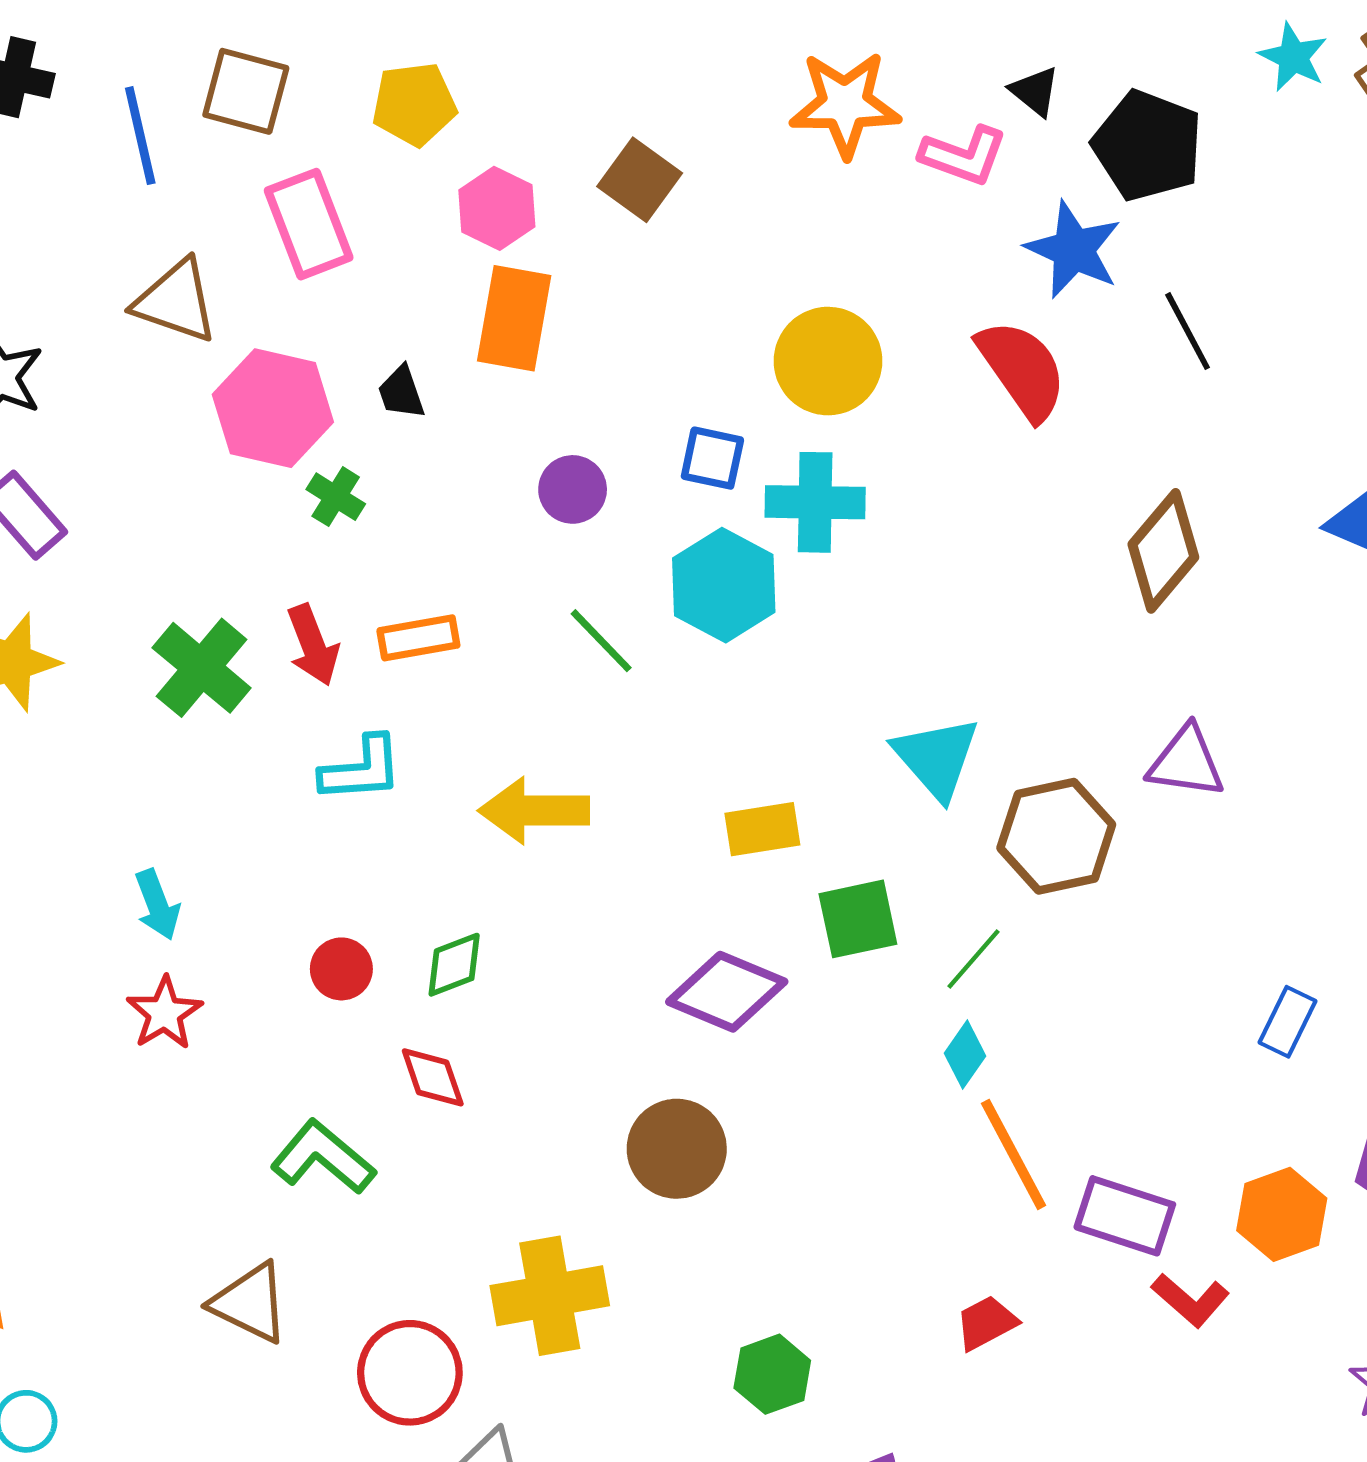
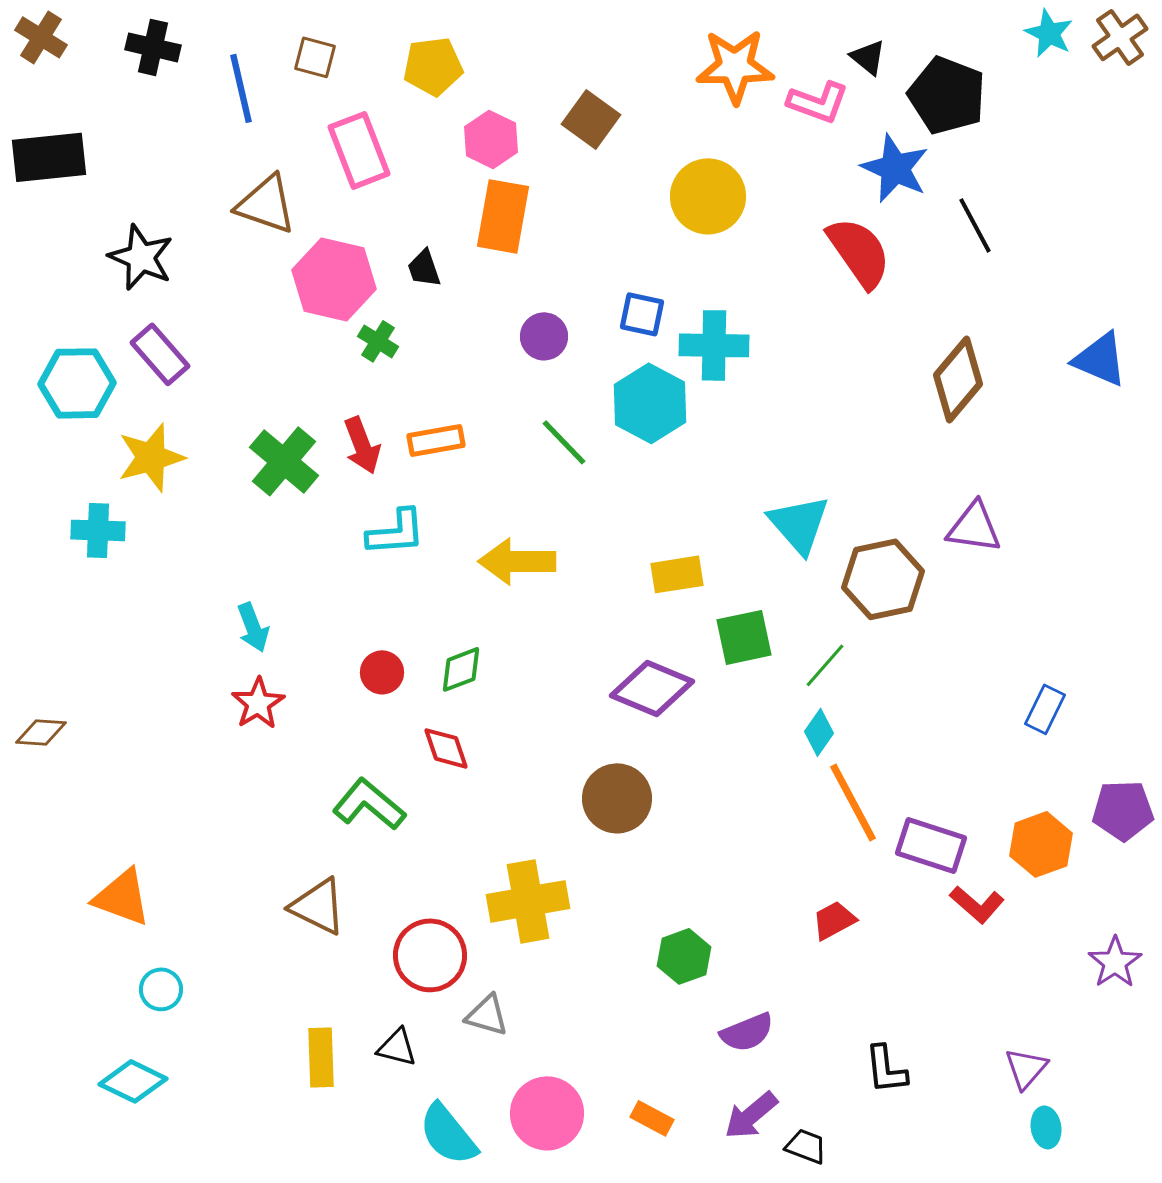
brown square: (246, 91) -> (315, 57), size x0.7
yellow circle: (828, 361) -> (708, 196), moved

